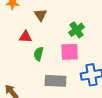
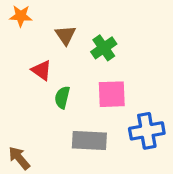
green cross: (77, 30) -> (104, 48), moved
red triangle: (26, 37) -> (42, 70), turned 32

